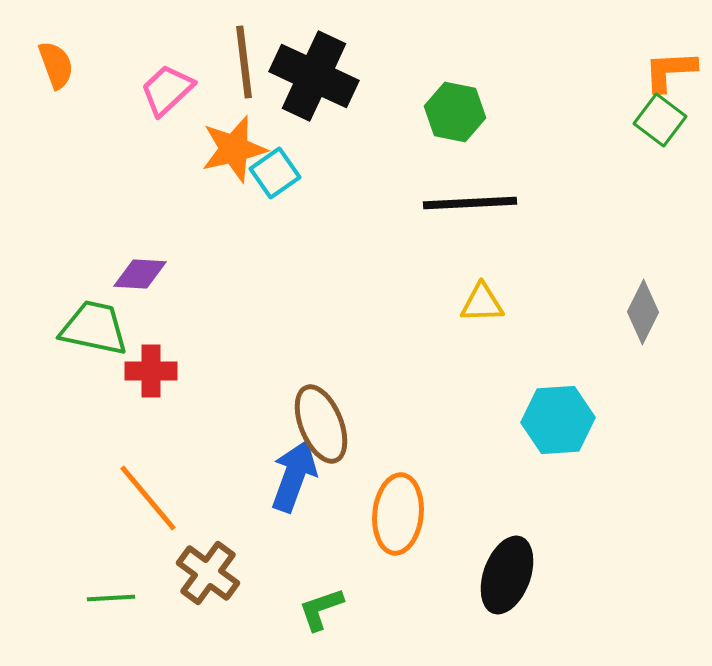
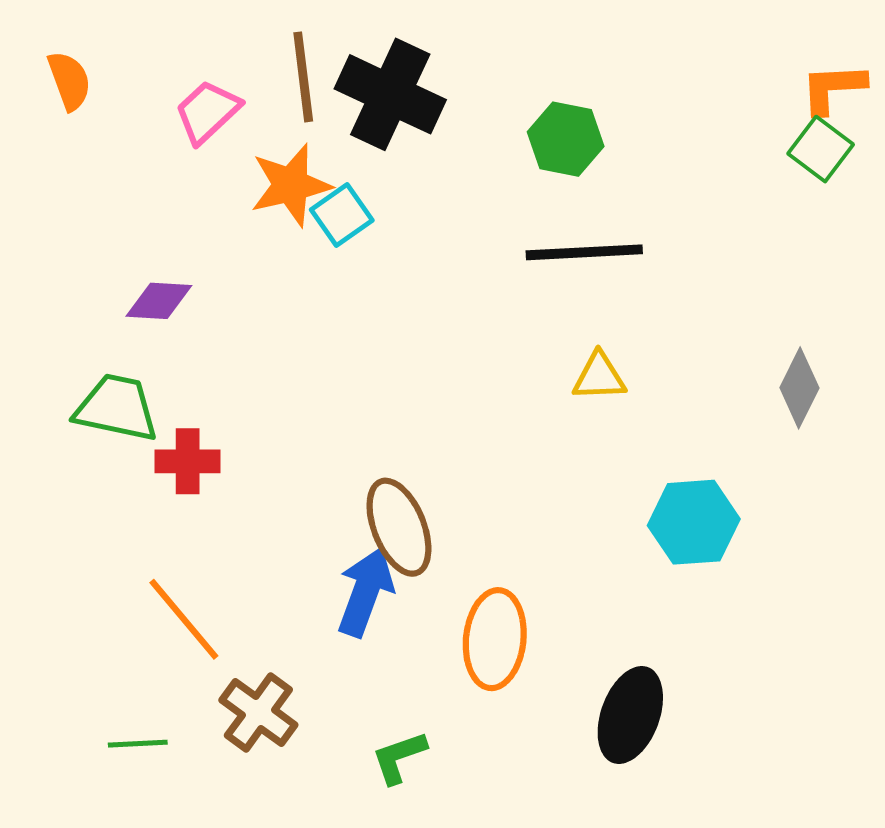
purple diamond: (140, 274) -> (159, 301), moved

